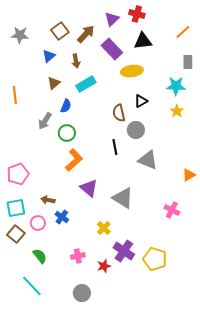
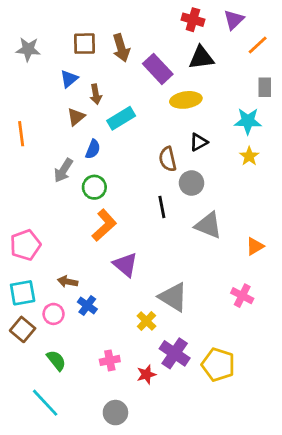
purple triangle: (112, 19) -> (234, 20), moved
brown square: (60, 31) -> (84, 44), turned 36
brown arrow: (86, 34) -> (121, 48), turned 120
brown arrow: (76, 61) -> (96, 94), moved
orange triangle: (189, 175) -> (255, 246), moved
gray triangle: (123, 198) -> (173, 297), moved

